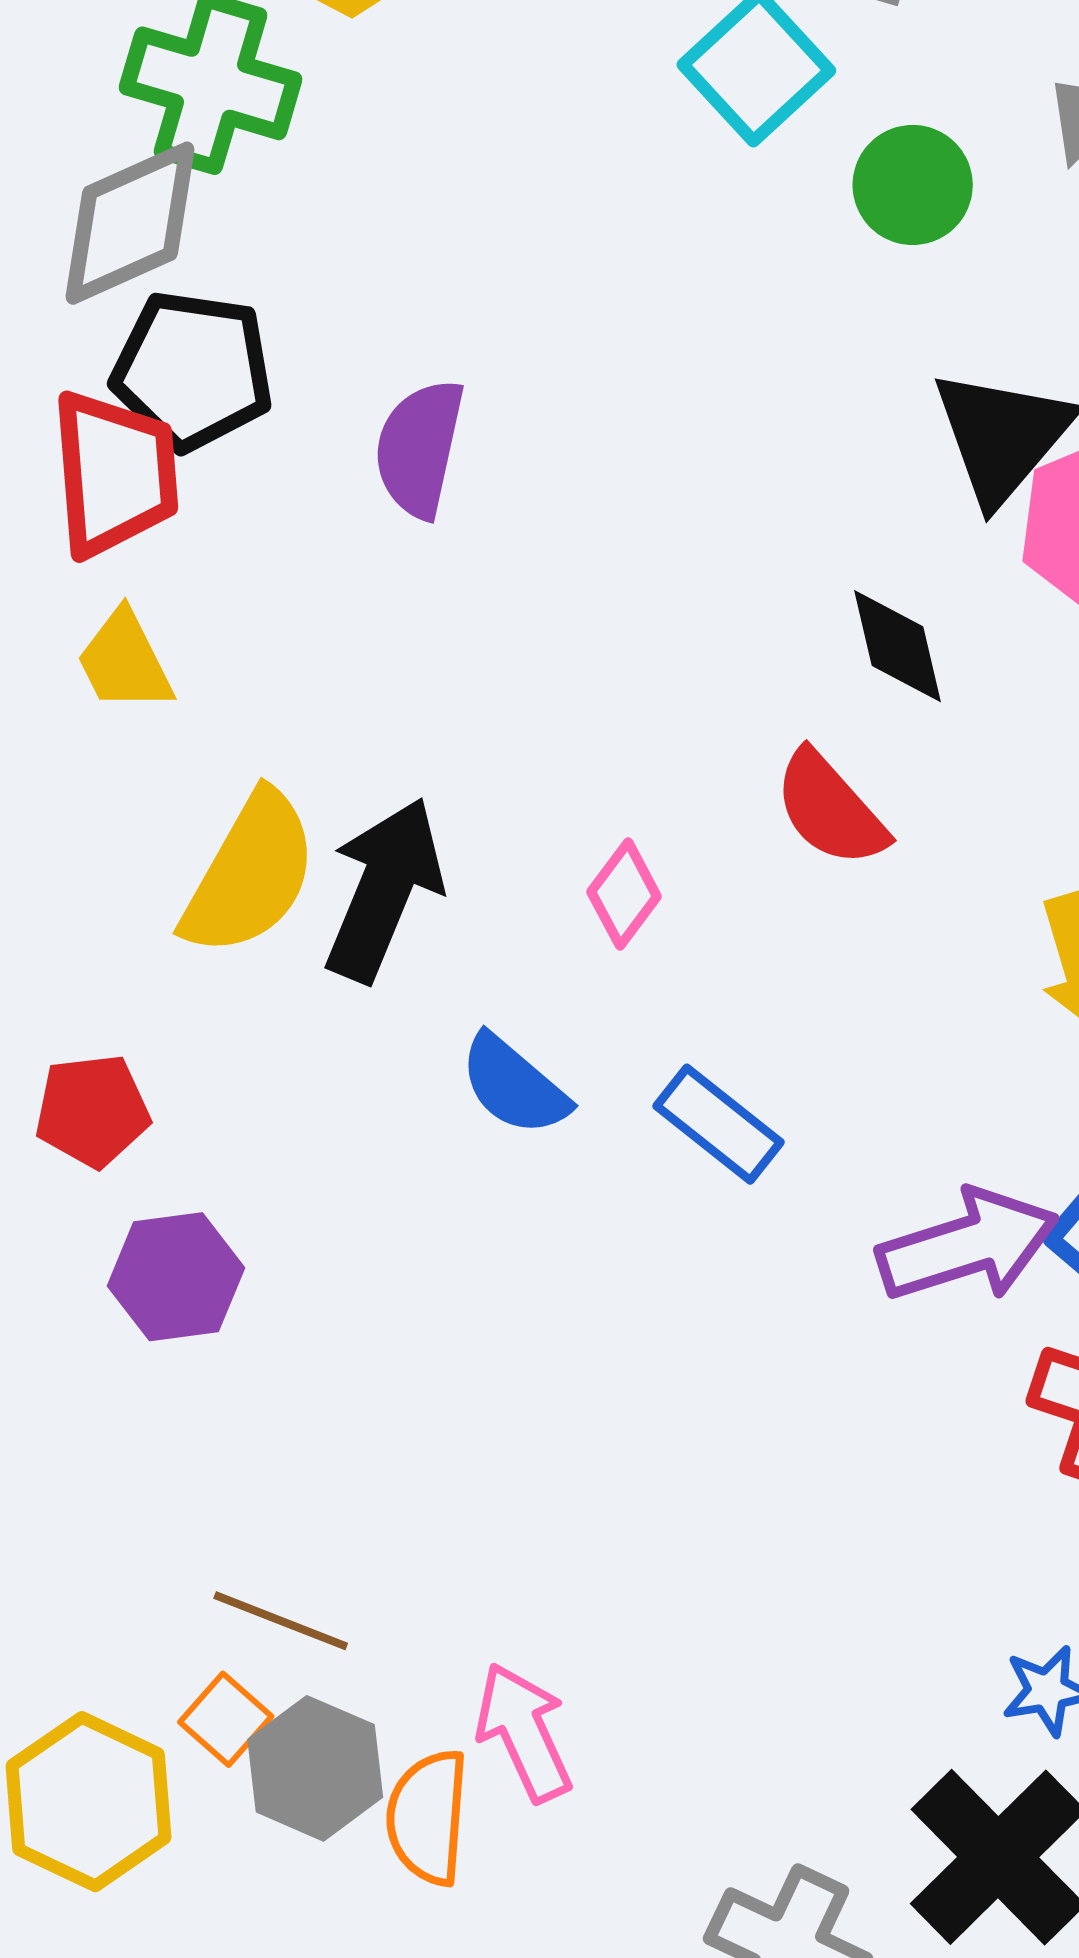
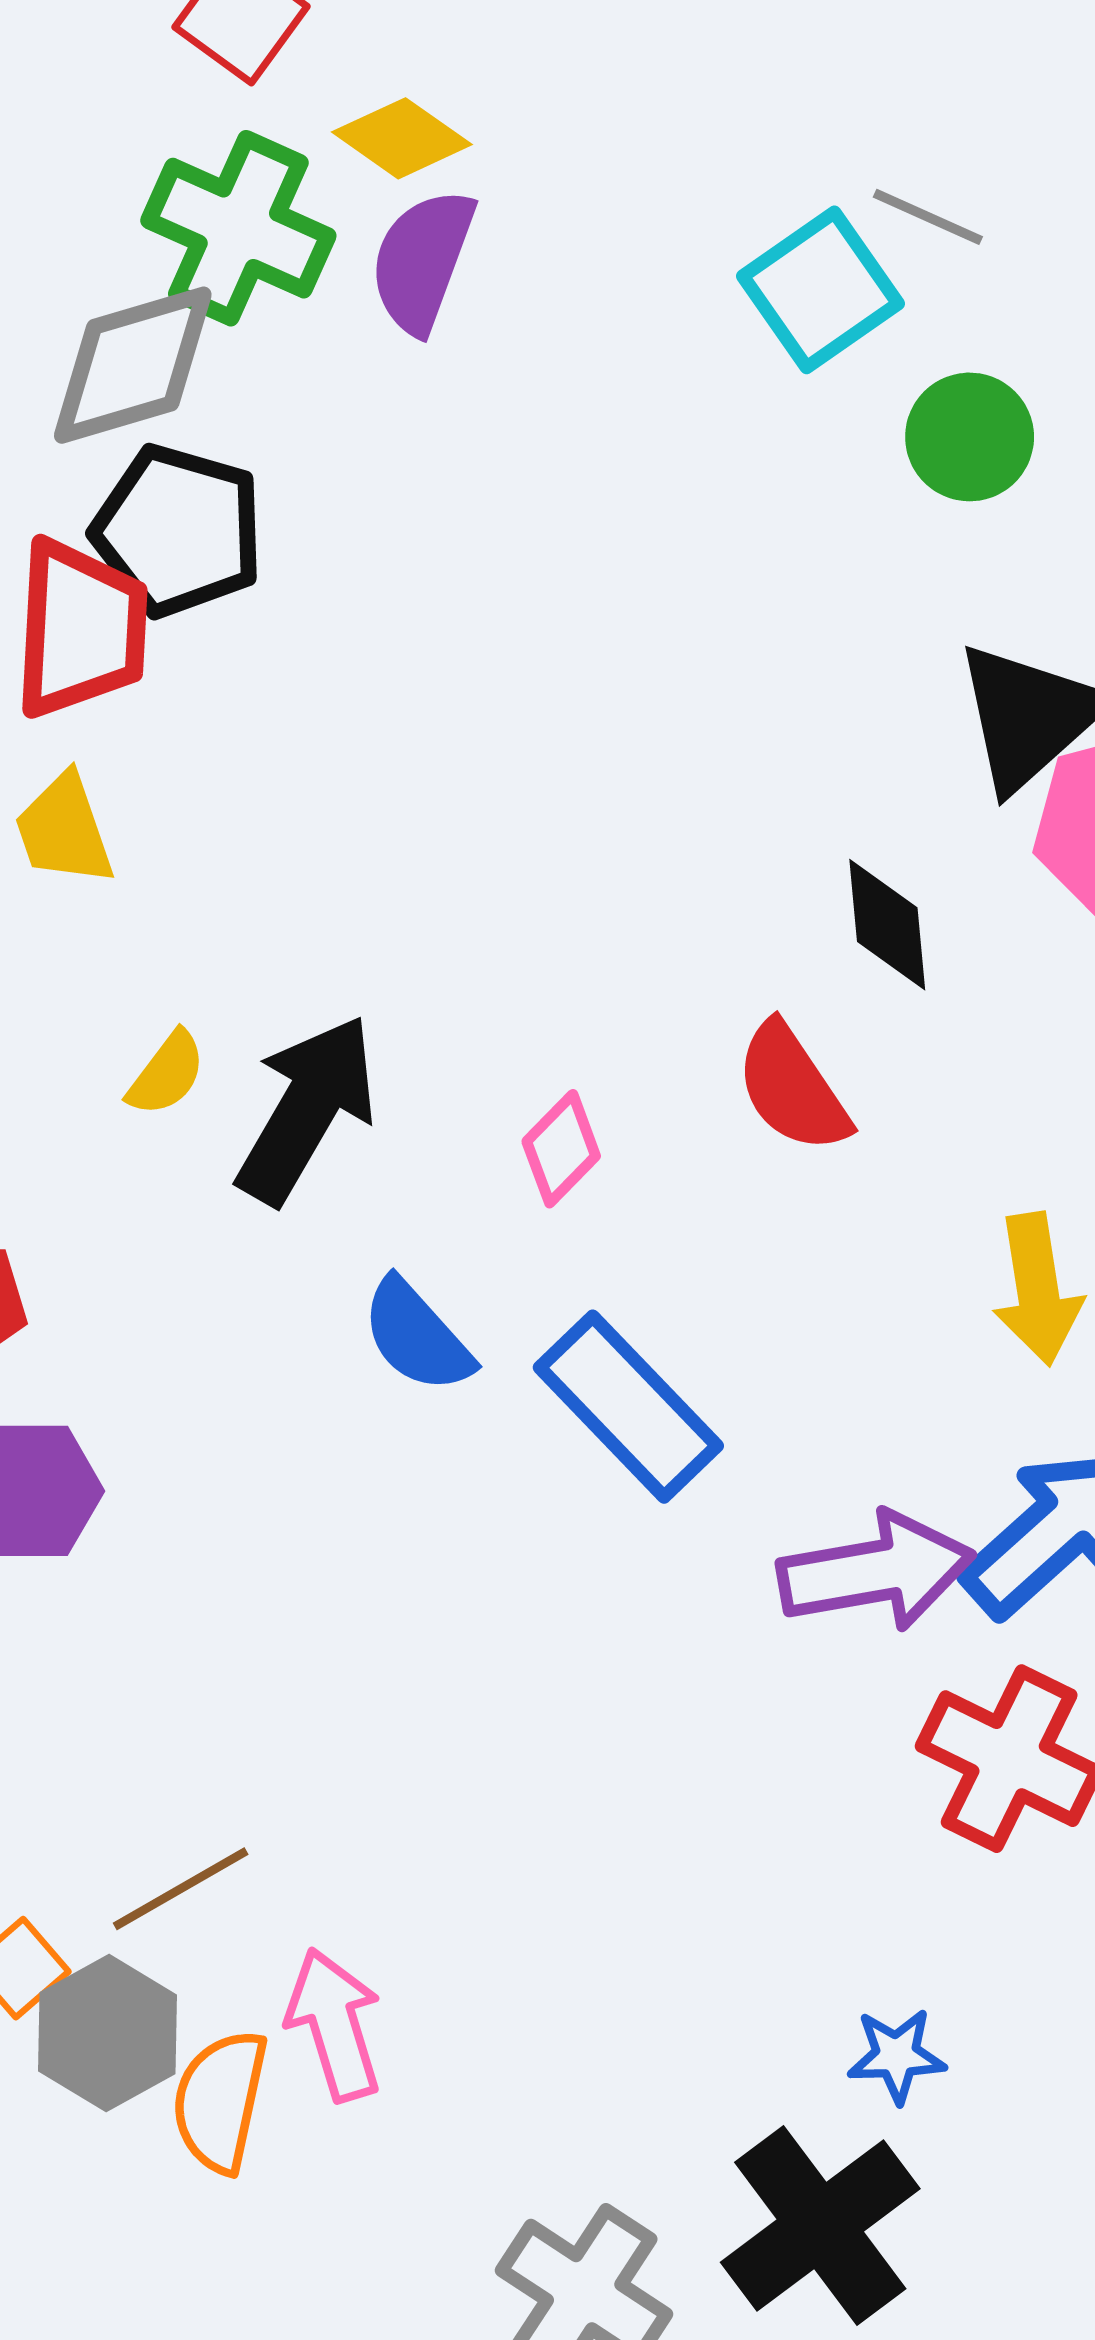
purple semicircle: (419, 448) -> (422, 261), moved
yellow semicircle: (250, 874) -> (167, 1074), size x0.5
blue rectangle: (718, 1124) -> (628, 1407), size x1.4
brown line: (281, 1621) -> (181, 1889), moved, turned -59

